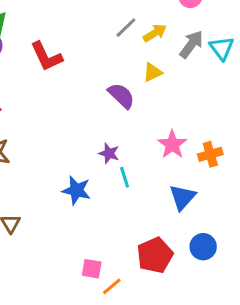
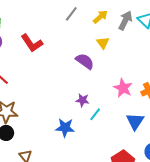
gray line: (126, 28) -> (71, 14), moved
yellow triangle: (153, 72) -> (103, 43), turned -32
cyan line: (125, 177) -> (95, 114), turned 64

